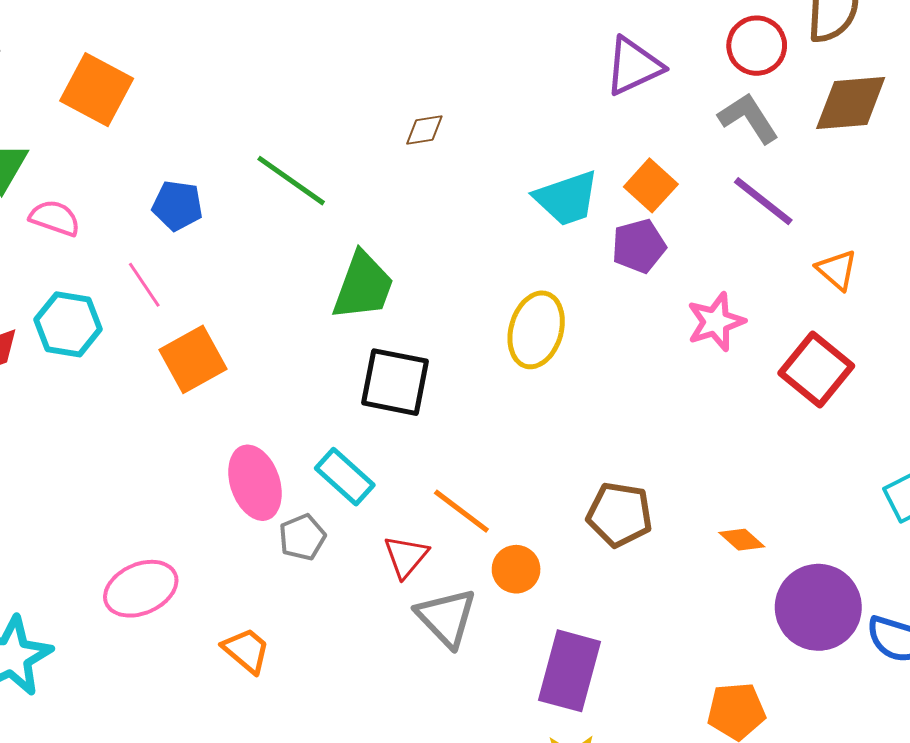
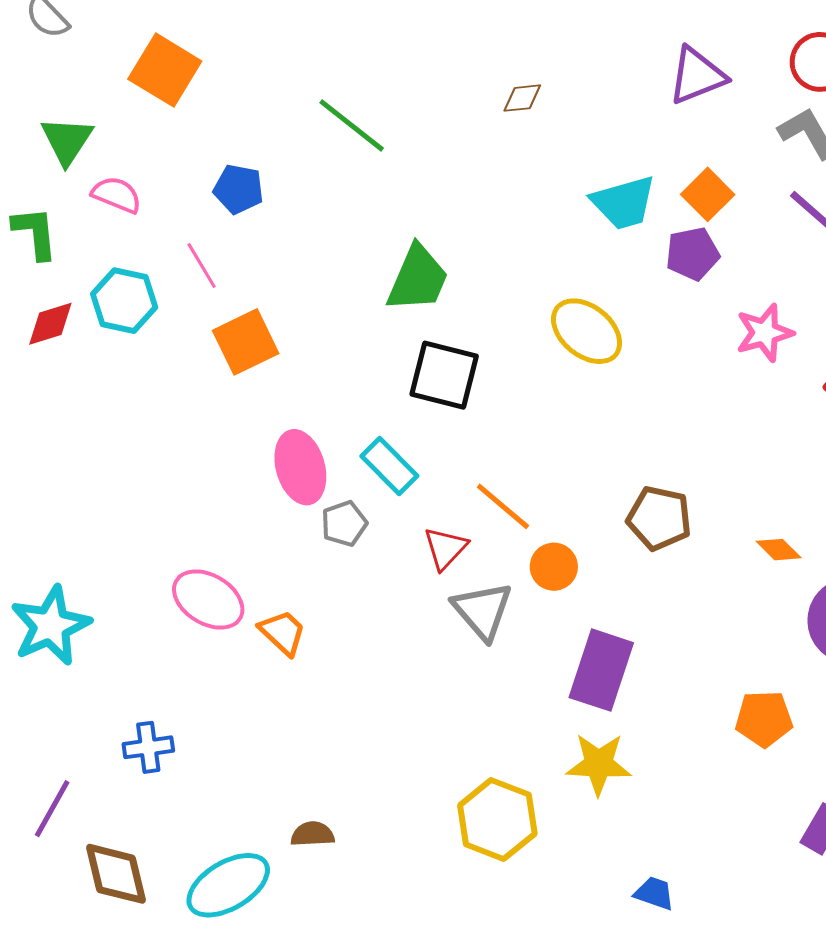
brown diamond: (424, 130) -> (522, 98), moved
green line: (291, 181) -> (352, 125), moved
yellow ellipse: (536, 330) -> (587, 331), turned -70
pink ellipse: (141, 589) -> (208, 600), moved, turned 52

